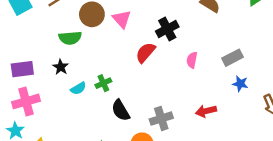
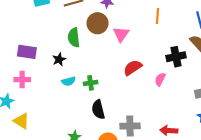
black cross: (167, 29) -> (176, 57), moved
green semicircle: (70, 38) -> (74, 38), turned 72
pink semicircle: (192, 60) -> (160, 79), moved
pink cross: (26, 101) -> (22, 80), size x0.7

